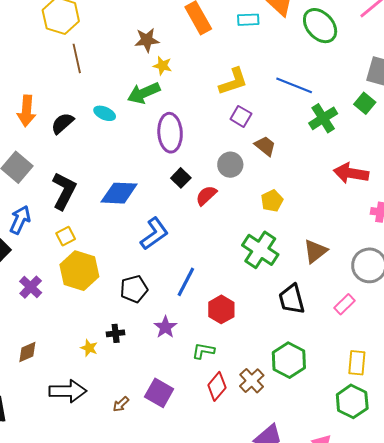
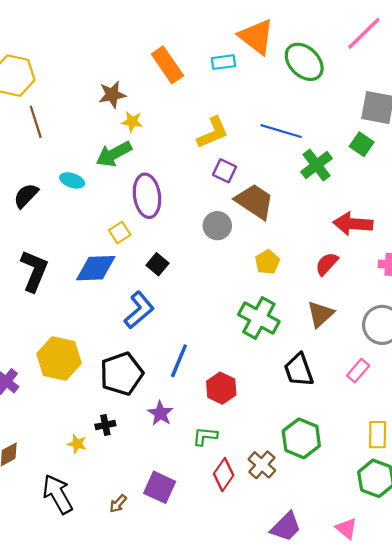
brown trapezoid: (265, 146) -> (255, 201), size x1.6
black square: (181, 178) -> (157, 264), moved
red semicircle: (206, 195) -> (327, 264), moved
yellow square: (66, 236) -> (120, 232), moved
black pentagon: (134, 289) -> (122, 374), size x1.4
black arrow: (68, 391) -> (58, 494), turned -114

